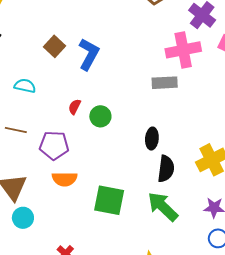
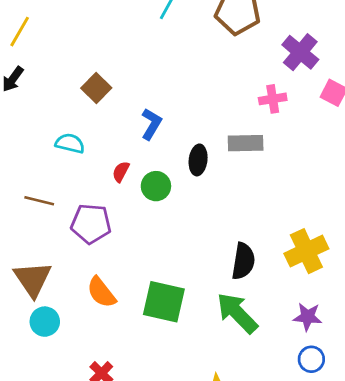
pink cross: (183, 50) -> (273, 99), size x0.6
blue L-shape: (89, 54) -> (151, 124), moved, size x0.7
cyan semicircle: (25, 86) -> (70, 143), moved
black ellipse: (152, 139) -> (198, 160), moved
orange semicircle: (65, 179) -> (101, 292), moved, turned 50

